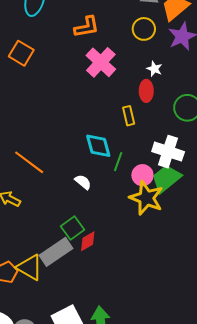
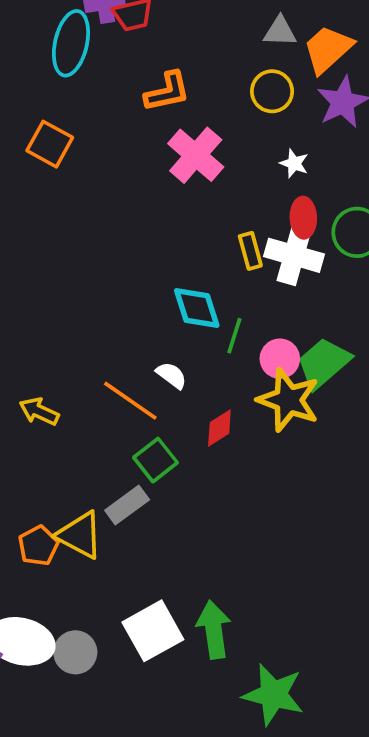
red ellipse: (146, 91) -> (303, 218), moved
white cross: (168, 152) -> (294, 255), moved
orange line: (29, 162) -> (130, 401), moved
red diamond: (88, 241) -> (219, 428), moved
gray rectangle: (56, 252) -> (127, 505), size x0.7

